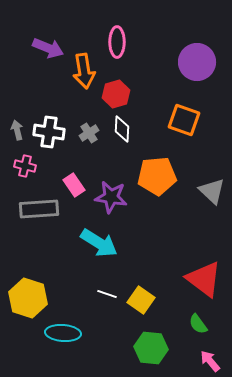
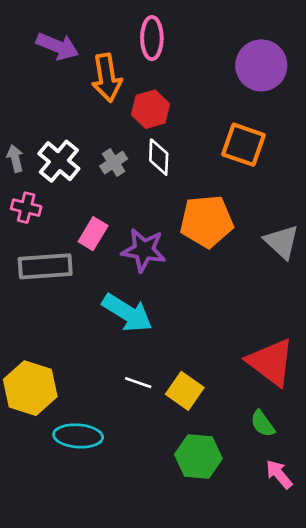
white cross: (49, 132) -> (59, 161), turned 32
pink rectangle: (74, 185) -> (93, 234), turned 65

